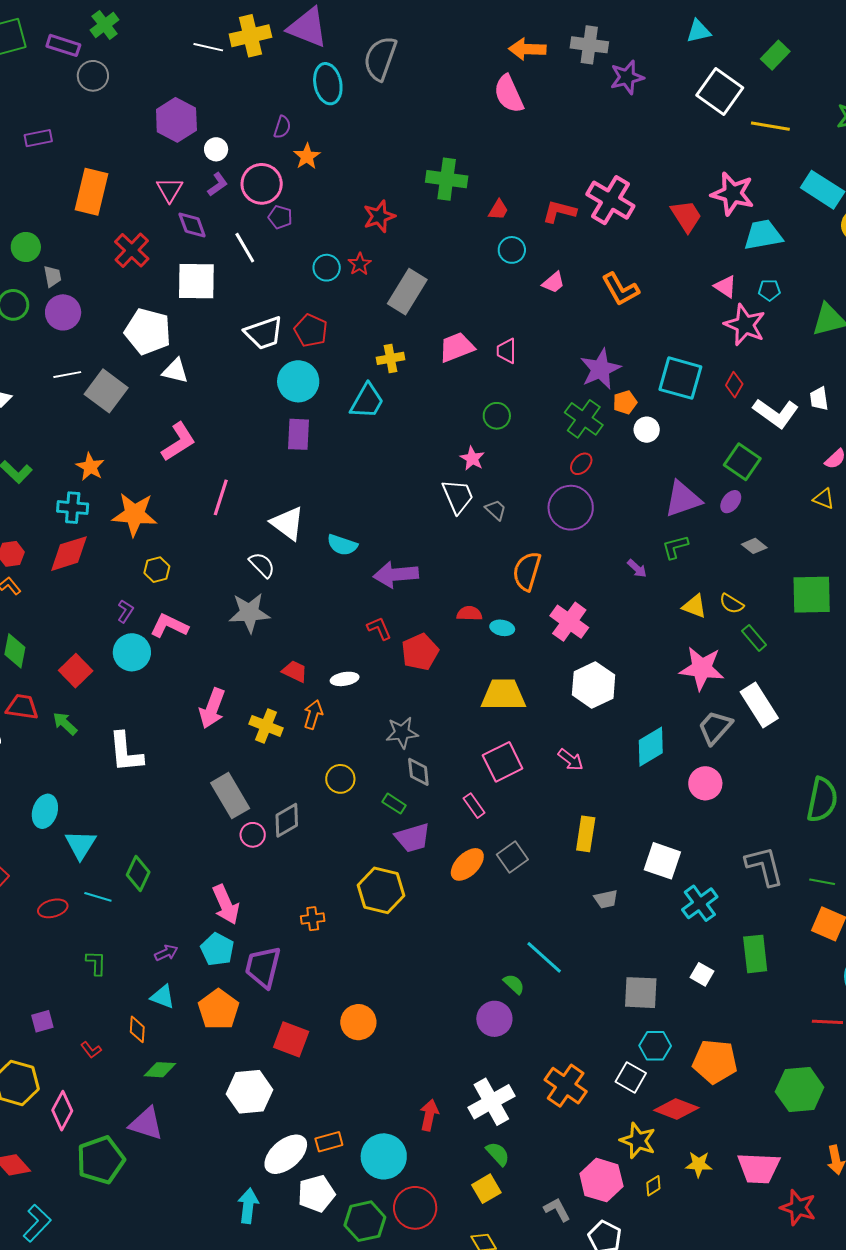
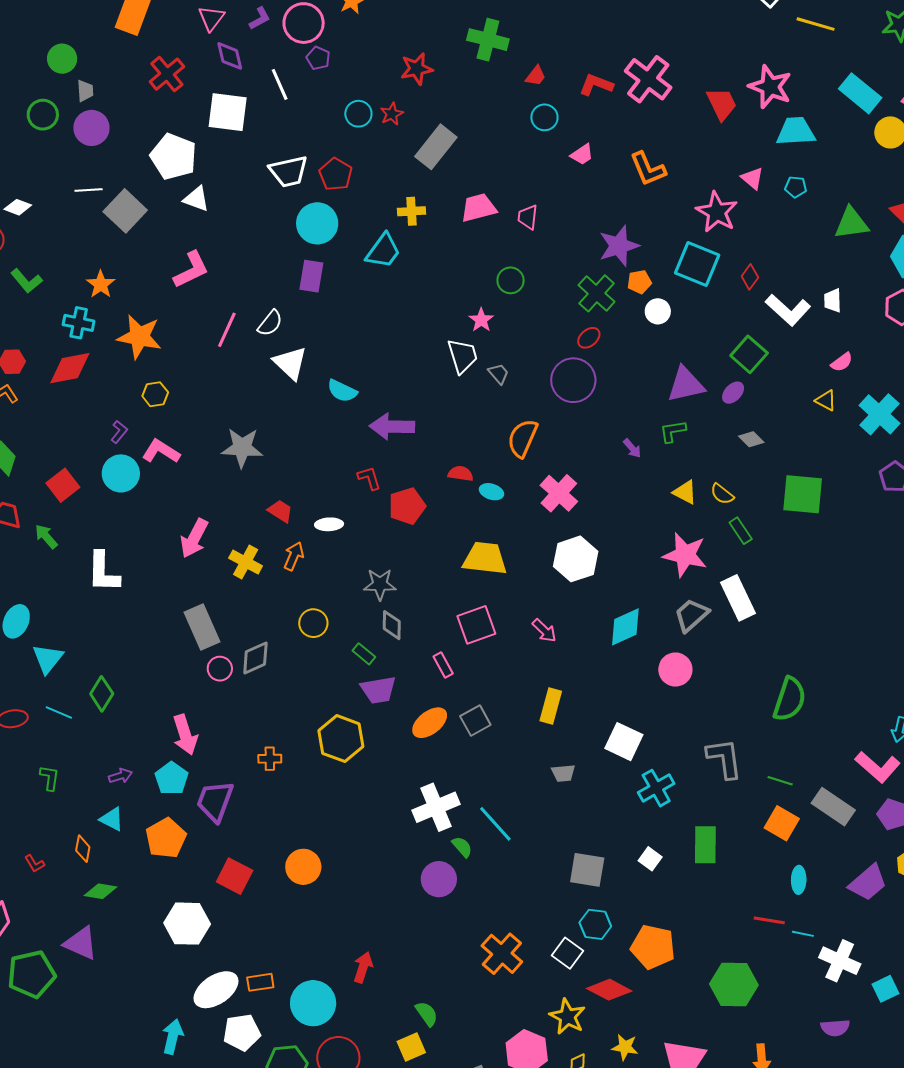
pink star: (745, 325) -> (717, 212), moved
white semicircle: (262, 565) -> (270, 323), moved, turned 76
white cross: (491, 1102) -> (436, 807), moved

